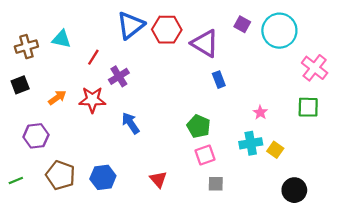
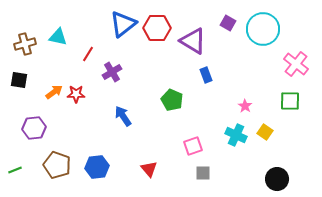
black square: (20, 85) -> (19, 80), turned 30
red star: (92, 100) -> (76, 94), moved, size x0.7
green pentagon: (199, 126) -> (172, 100), moved
cyan cross: (251, 143) -> (236, 135), turned 35
yellow square: (275, 150) -> (265, 132), moved

